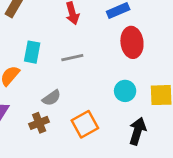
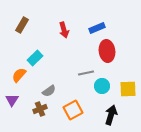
cyan rectangle: (32, 52) -> (35, 58), turned 35
gray line: (72, 58) -> (86, 73), moved

